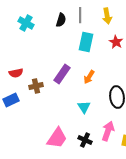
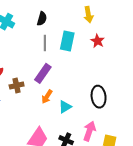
gray line: (80, 15) -> (45, 43), moved
orange arrow: (89, 77) -> (47, 97), moved
cyan triangle: (84, 107) -> (65, 107), turned 32

